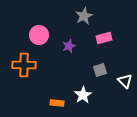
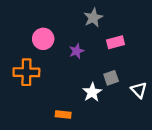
white star: (83, 95) -> (92, 92), moved

